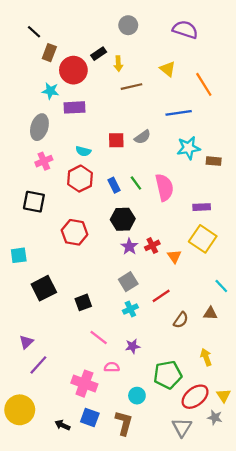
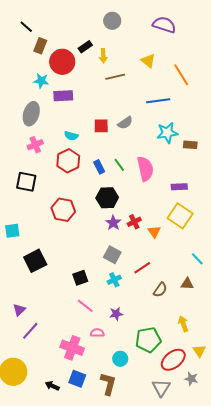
gray square: (128, 282) -> (112, 255), turned -30
black square: (83, 302) -> (80, 278), moved
yellow triangle: (224, 396) -> (199, 351), moved

